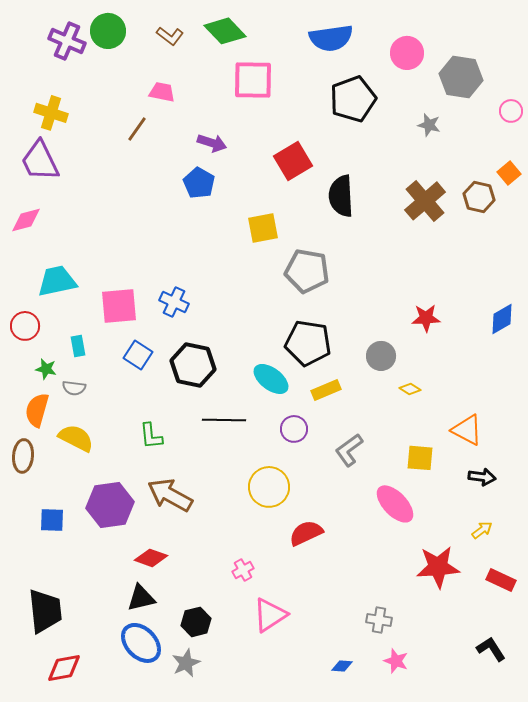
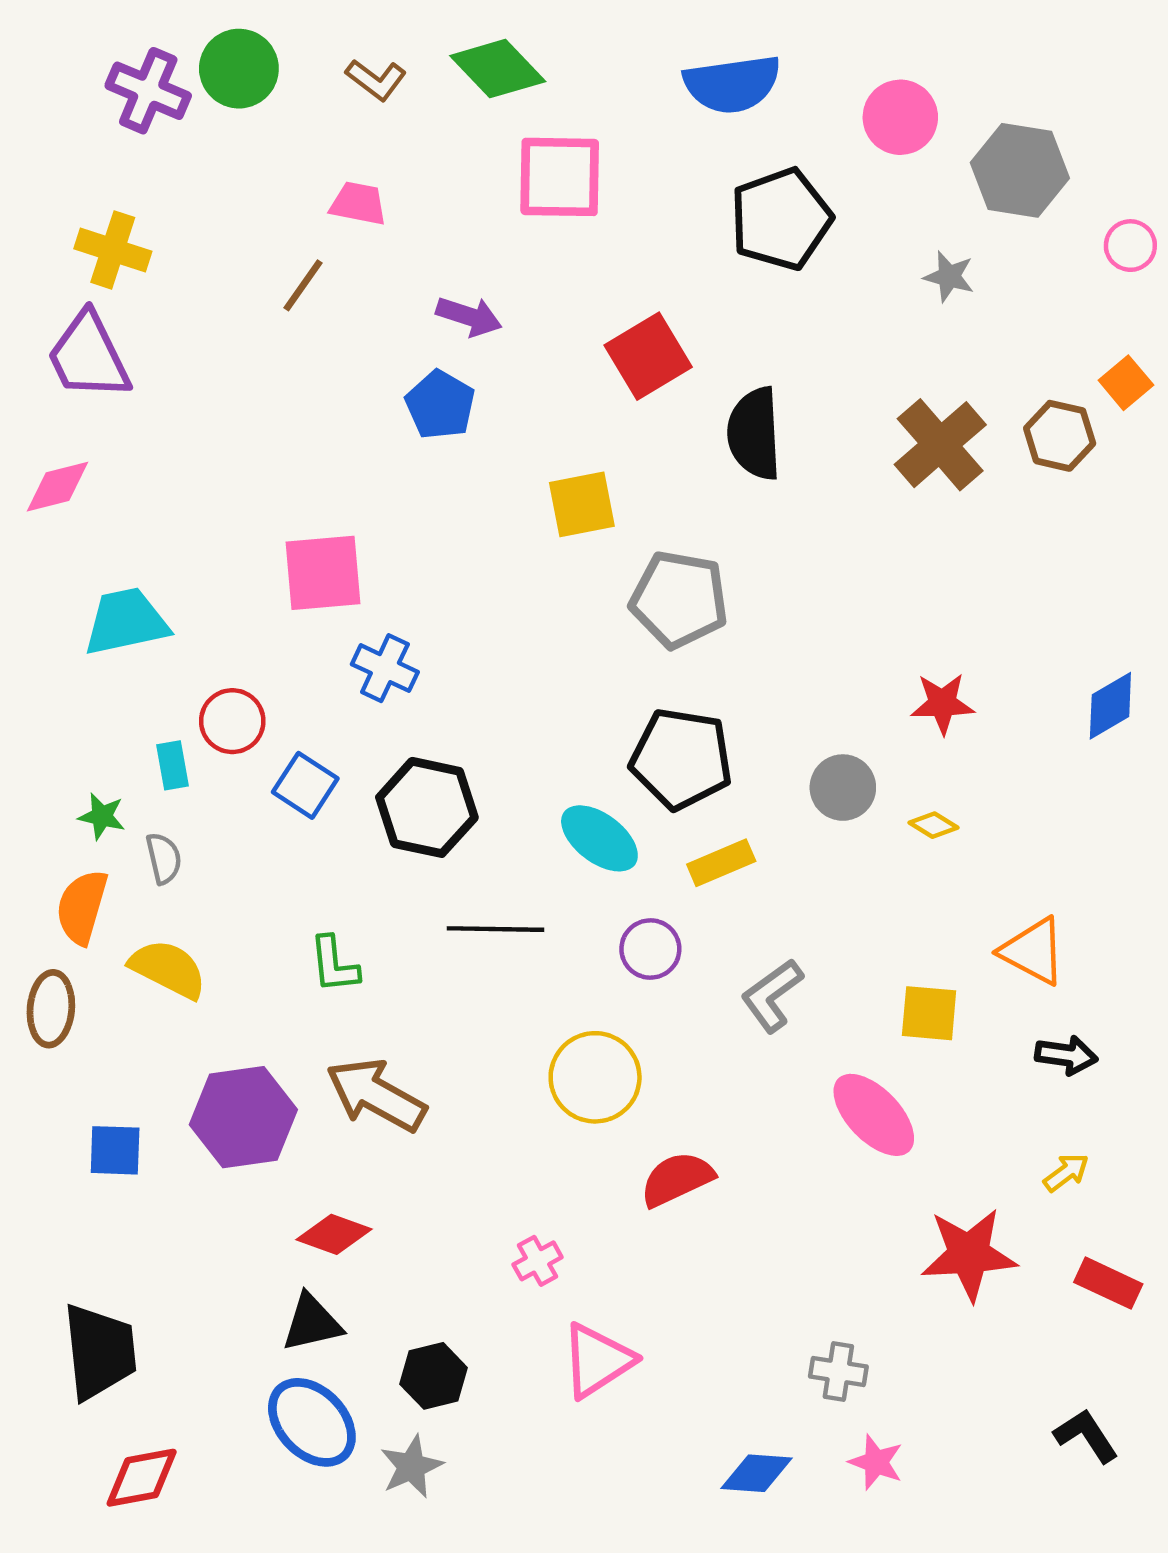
pink square: (119, 306) -> (323, 573), moved
red circle: (25, 326) -> (232, 721), moved
gray semicircle: (74, 388) -> (164, 858), turned -110
yellow diamond: (410, 389) -> (934, 825), moved
blue diamond: (342, 666) -> (757, 1473), size x1.5

